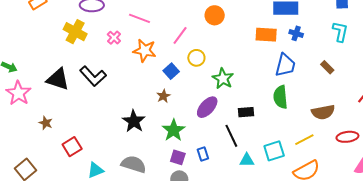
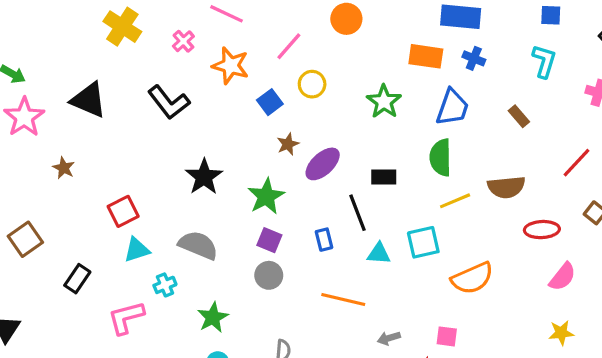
black L-shape: (93, 76) -> (169, 102), moved
green star: (223, 79) -> (384, 102), moved
brown star: (163, 96) -> (288, 144), moved
yellow line: (304, 140) -> (455, 201), moved
red square: (72, 147) -> (123, 211), moved
blue rectangle: (203, 154) -> (324, 240), moved

